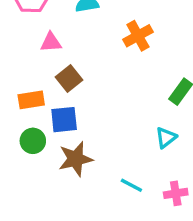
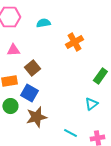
pink triangle: (51, 42) -> (13, 50), moved
blue square: (64, 120) -> (29, 93), turned 36

